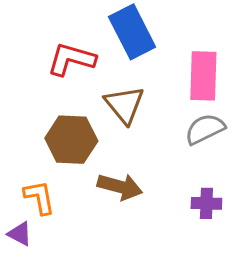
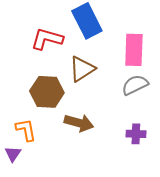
brown triangle: (124, 105) -> (82, 69), turned 36
purple triangle: (20, 234) -> (13, 154), turned 36

